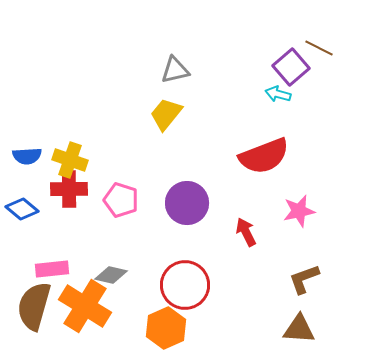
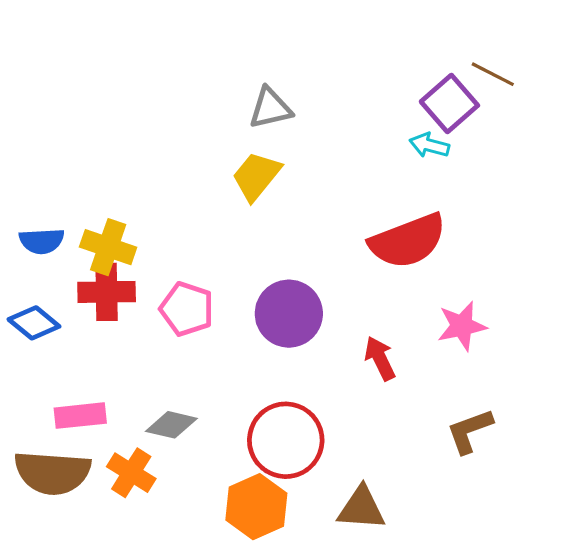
brown semicircle: (34, 306) -> (52, 473), turned -102
orange cross: (85, 306) -> (131, 473), size x0.6
brown triangle: (299, 329) -> (361, 508), moved

